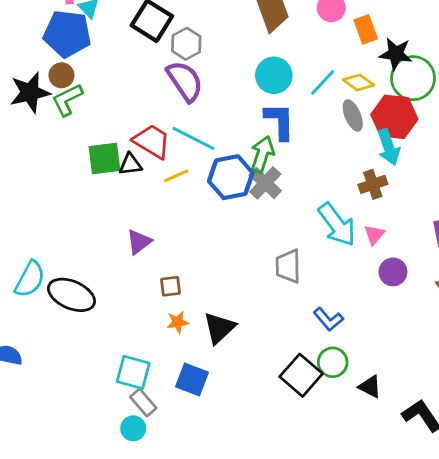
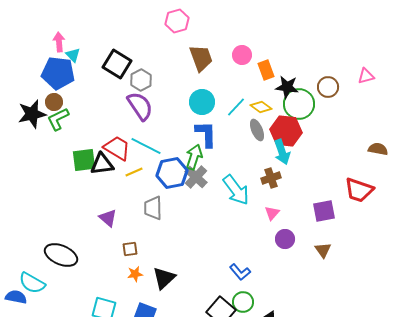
black triangle: (130, 164) -> (102, 164), size x1.4
cyan arrow: (337, 225) -> (236, 190), moved
purple triangle: (139, 242) -> (108, 218), turned -42
gray trapezoid: (288, 266) -> (153, 208), moved
cyan semicircle: (30, 279) -> (32, 283), moved, turned 92

